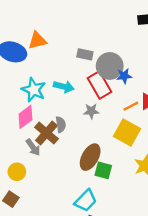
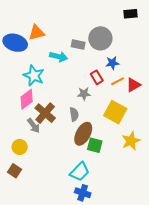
gray circle: (110, 66) -> (100, 38), moved
red rectangle: (100, 85) -> (97, 77), moved, size x0.6
cyan arrow: (64, 87) -> (59, 57), moved
orange line: (131, 106) -> (118, 81), moved
gray semicircle: (61, 125) -> (74, 114), moved

